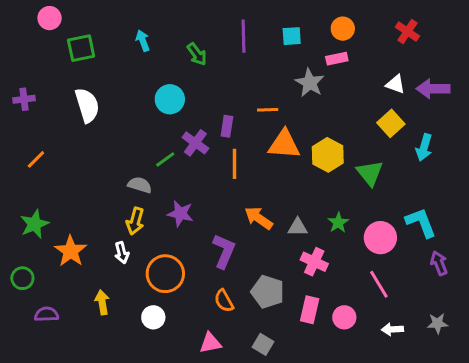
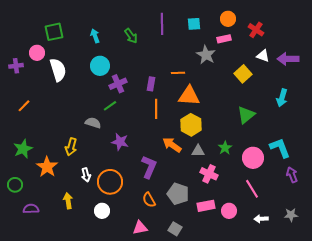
pink circle: (50, 18) -> (37, 53), moved
red cross: (407, 32) -> (256, 30), moved
cyan arrow: (143, 41) -> (95, 36), moved
cyan circle: (170, 99) -> (100, 66), moved
yellow square: (391, 123) -> (243, 74), moved
purple cross: (195, 143) -> (118, 84), moved, turned 30
yellow hexagon: (328, 155) -> (191, 125), moved
green triangle: (370, 173) -> (246, 115), turned 30
yellow arrow: (135, 221) -> (71, 147), moved
white arrow: (122, 253) -> (86, 175), moved
pink rectangle: (310, 310) -> (206, 206), turned 66

